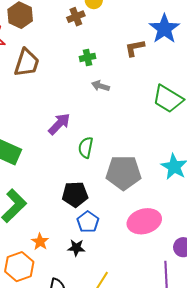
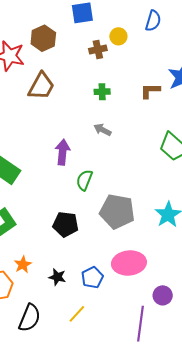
gray arrow: (101, 86) -> (103, 130), moved
purple arrow: (59, 124) -> (63, 152), turned -50
blue pentagon: (88, 222) -> (92, 277), moved

